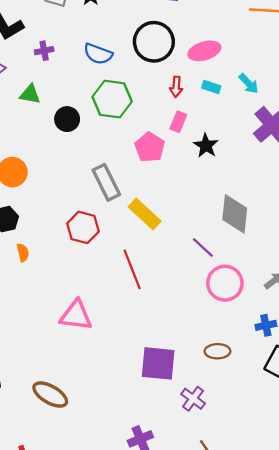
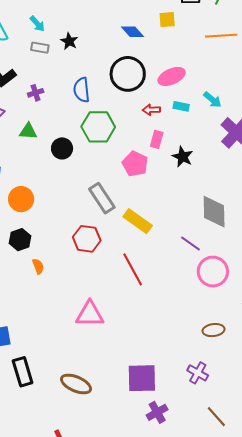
blue semicircle: (98, 54) -> (82, 90), turned 70
red arrow: (176, 87) -> (151, 110), turned 90
purple square: (158, 363) -> (142, 378), moved

